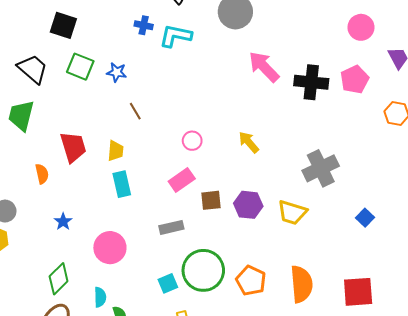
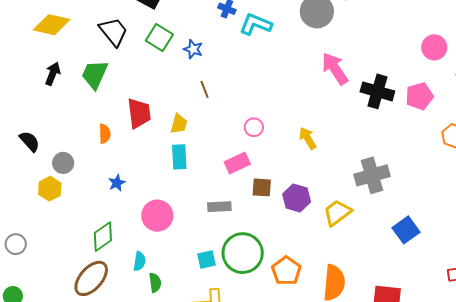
yellow trapezoid: (292, 212) -> (337, 213), turned 116
blue square: (365, 218) -> (406, 230), size x1.5

